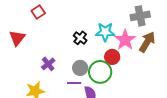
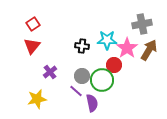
red square: (38, 12) -> (33, 24), moved
red triangle: (17, 38) -> (32, 46), moved
black cross: (80, 38) -> (82, 46), turned -32
purple line: (74, 83) -> (76, 91), turned 40

